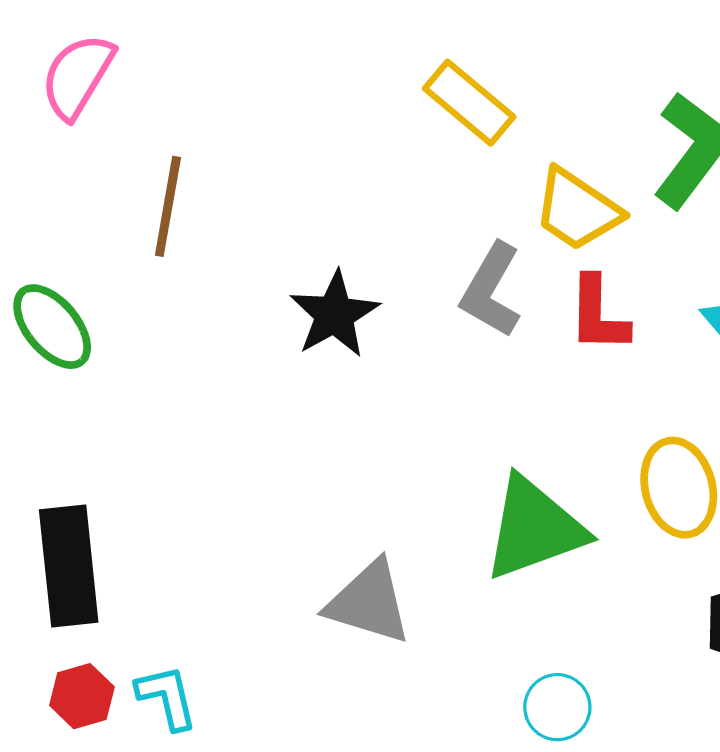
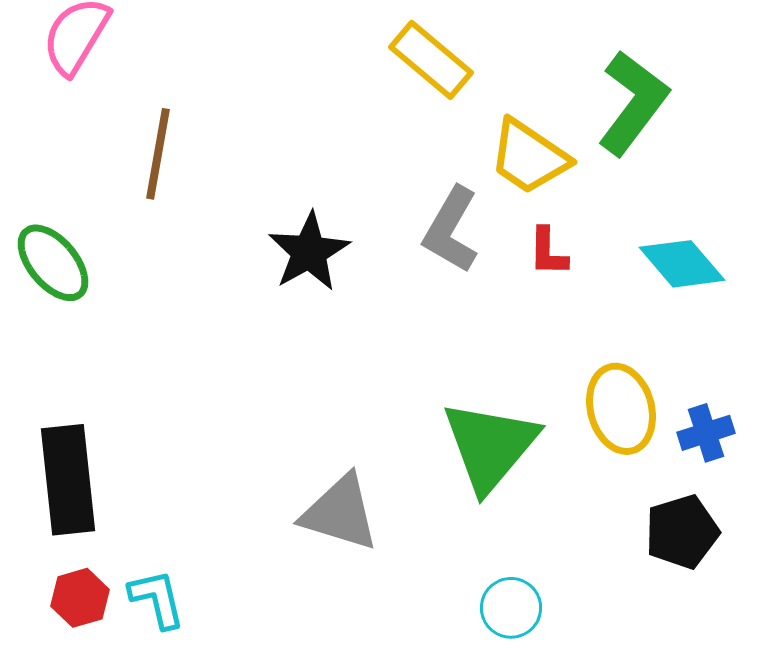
red L-shape: (598, 314) -> (548, 252), size x0.7
green triangle: (534, 528) -> (490, 446), turned -30

